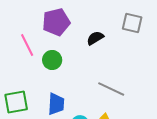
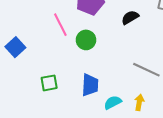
green square: (16, 102) -> (49, 83), size x0.7

